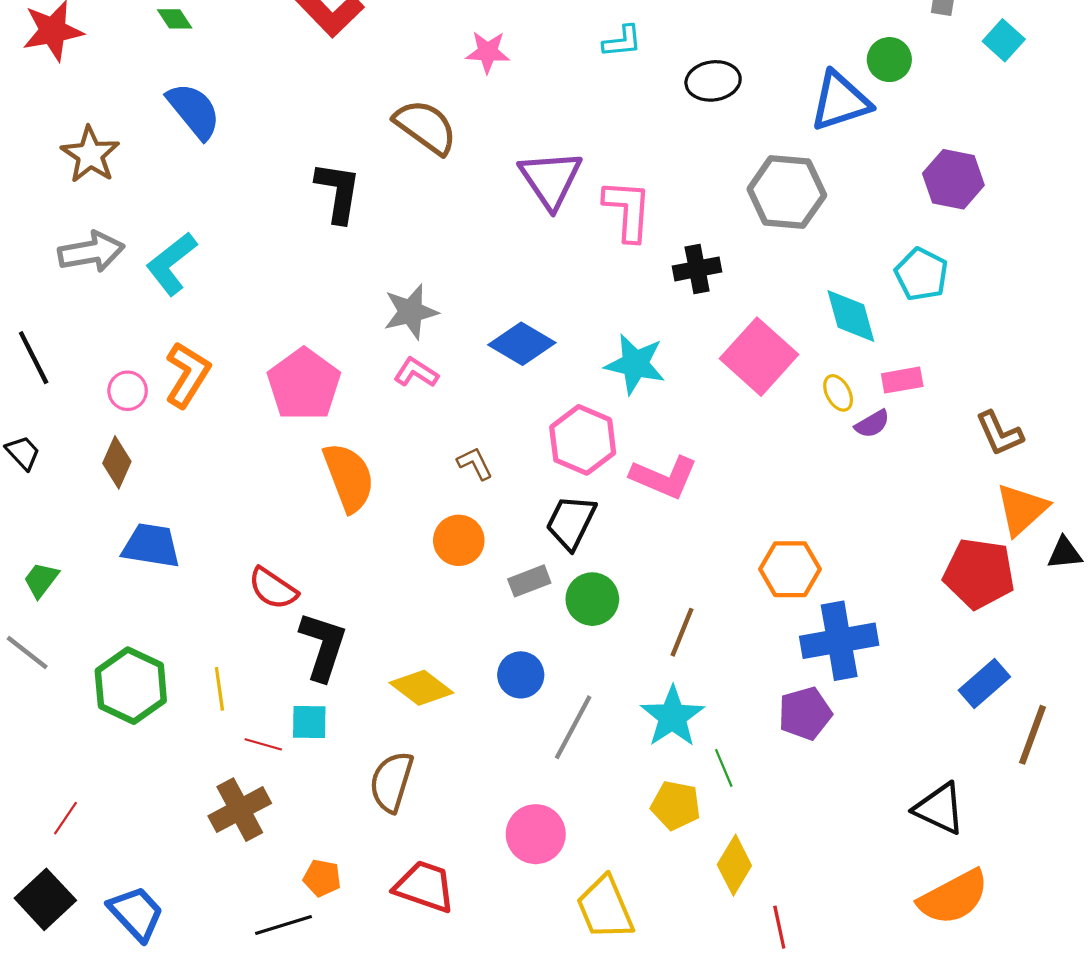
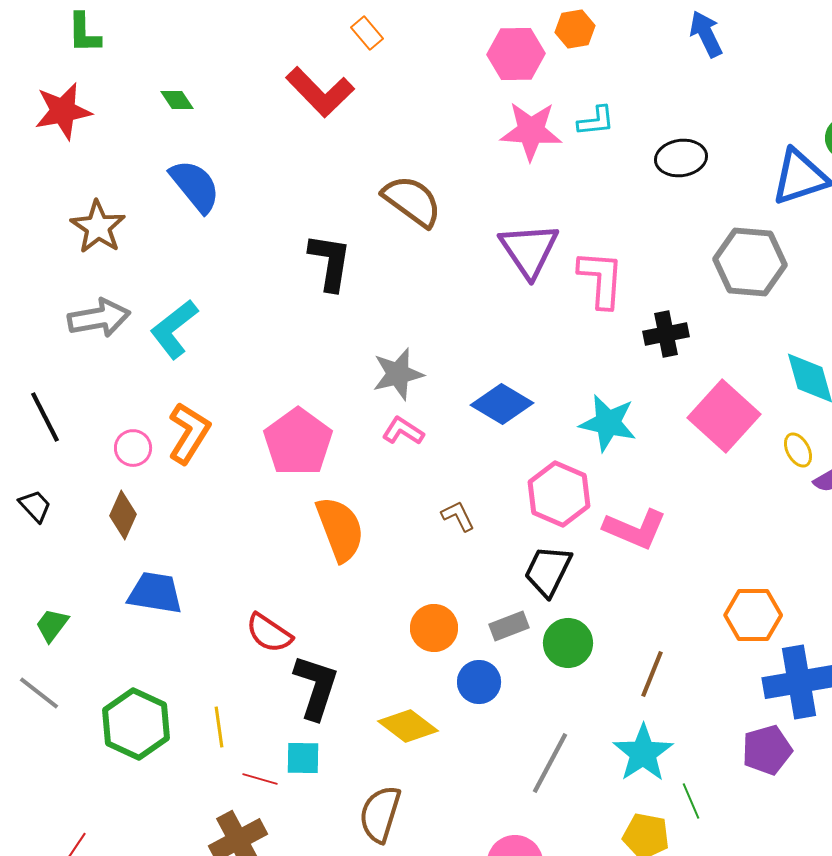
pink star: (488, 52) -> (531, 131), moved, size x1.5
orange circle: (459, 540) -> (434, 628), moved
blue circle: (521, 675) -> (479, 682), moved

